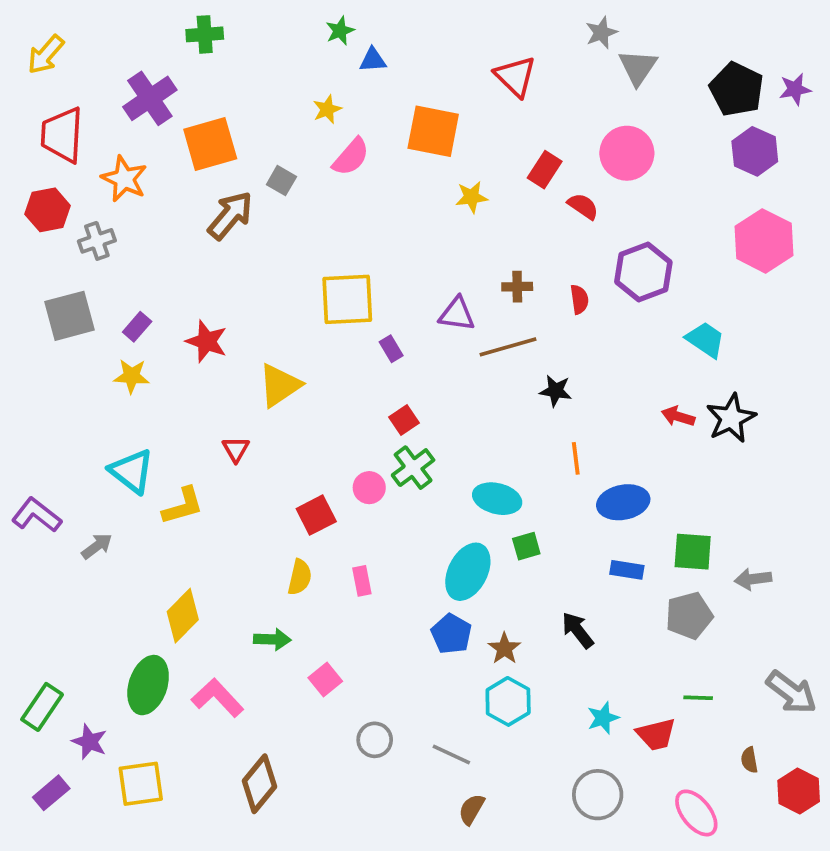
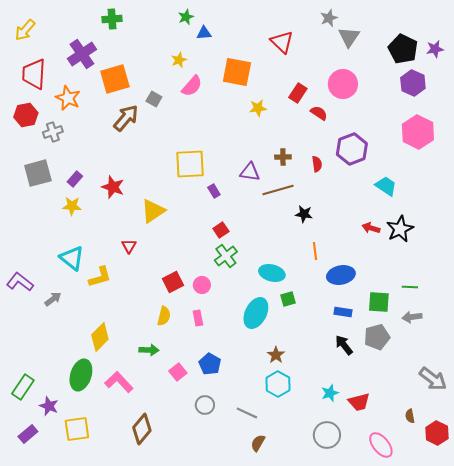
pink circle: (369, 488) -> (202, 285), moved
black arrow: (578, 630) -> (344, 345), moved
blue pentagon: (451, 634) -> (210, 364), moved
green line: (698, 698) -> (410, 287), moved

